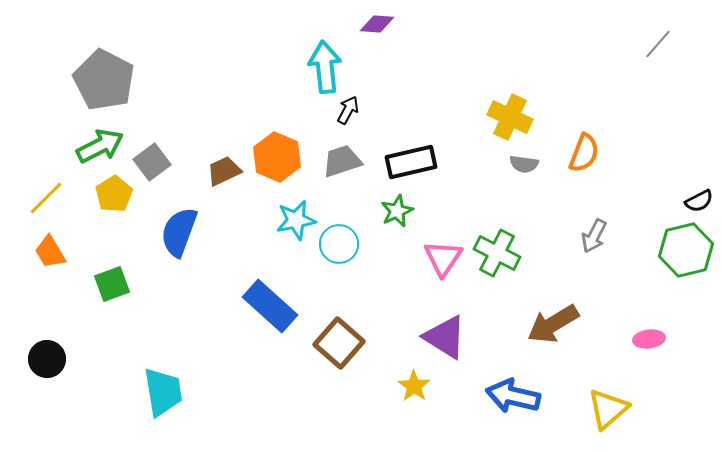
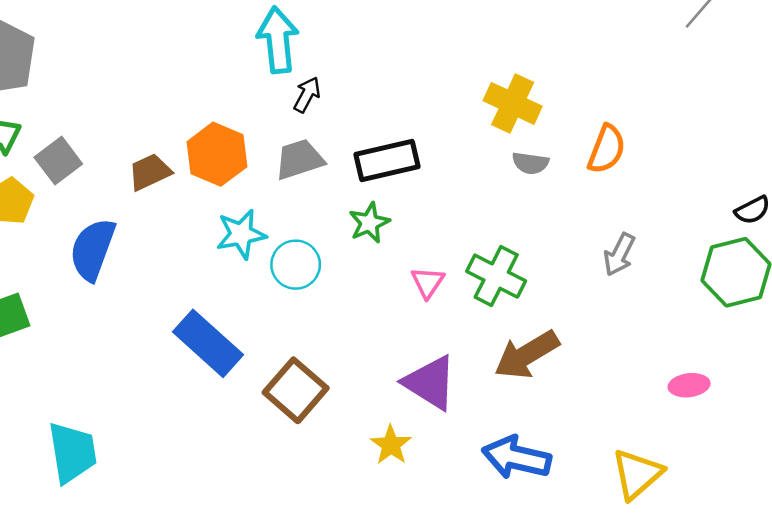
pink triangle: (443, 258) -> (428, 282), size x0.7
brown arrow: (553, 324) -> (527, 355), moved

